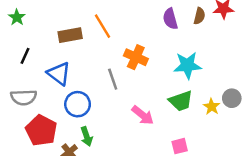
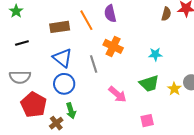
purple semicircle: (170, 19) -> (110, 14), moved
black line: (25, 56) -> (22, 43), turned 48
cyan star: (187, 65) -> (155, 54), size x0.6
blue triangle: (59, 74) -> (62, 58), moved

